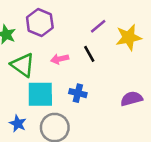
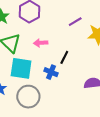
black line: (89, 54) -> (64, 57), moved, turned 48

